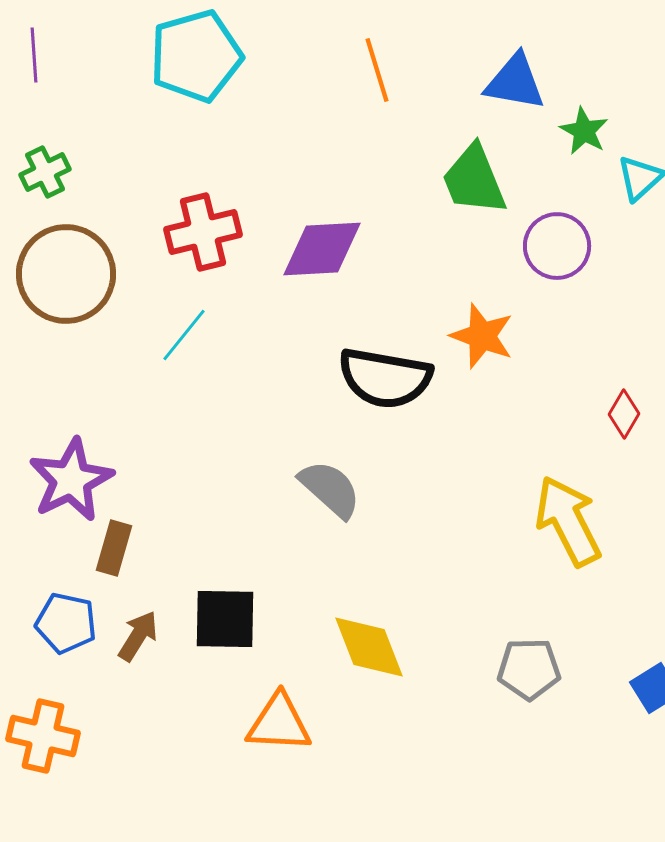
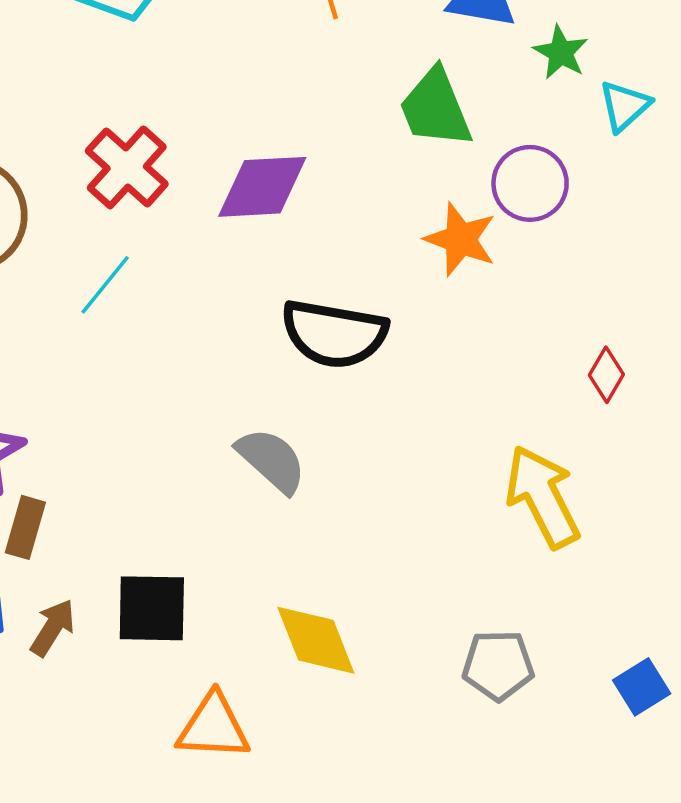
red cross: (203, 232) -> (127, 167), turned -34
orange star: (482, 336) -> (461, 239), moved

